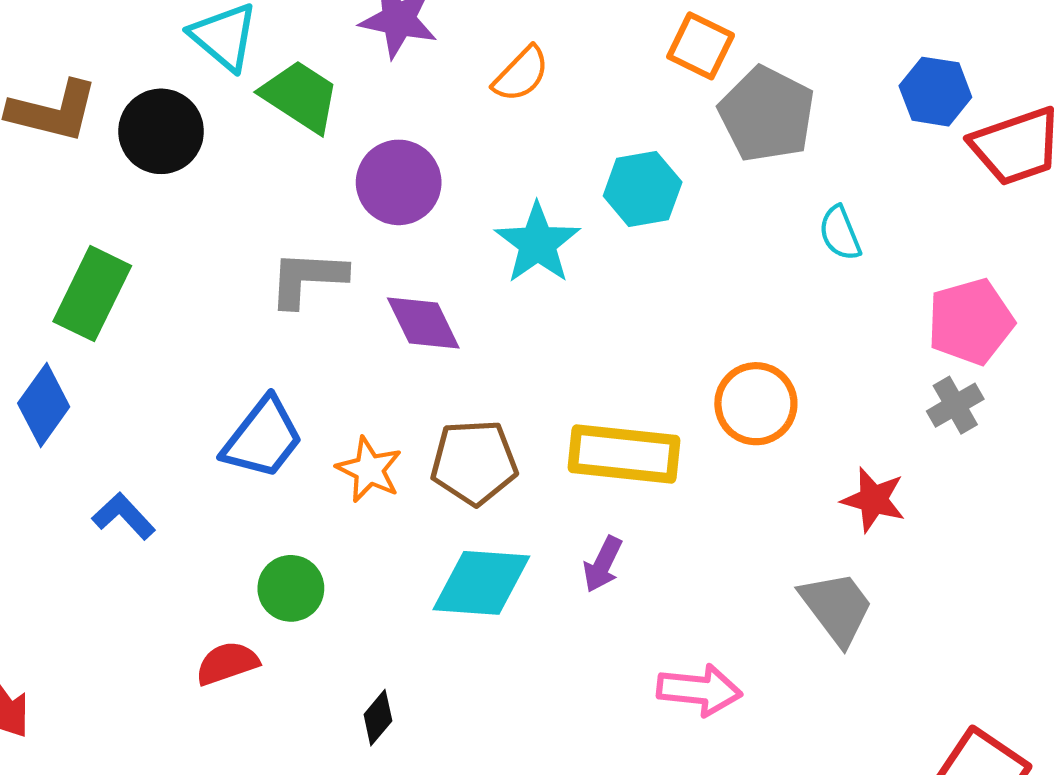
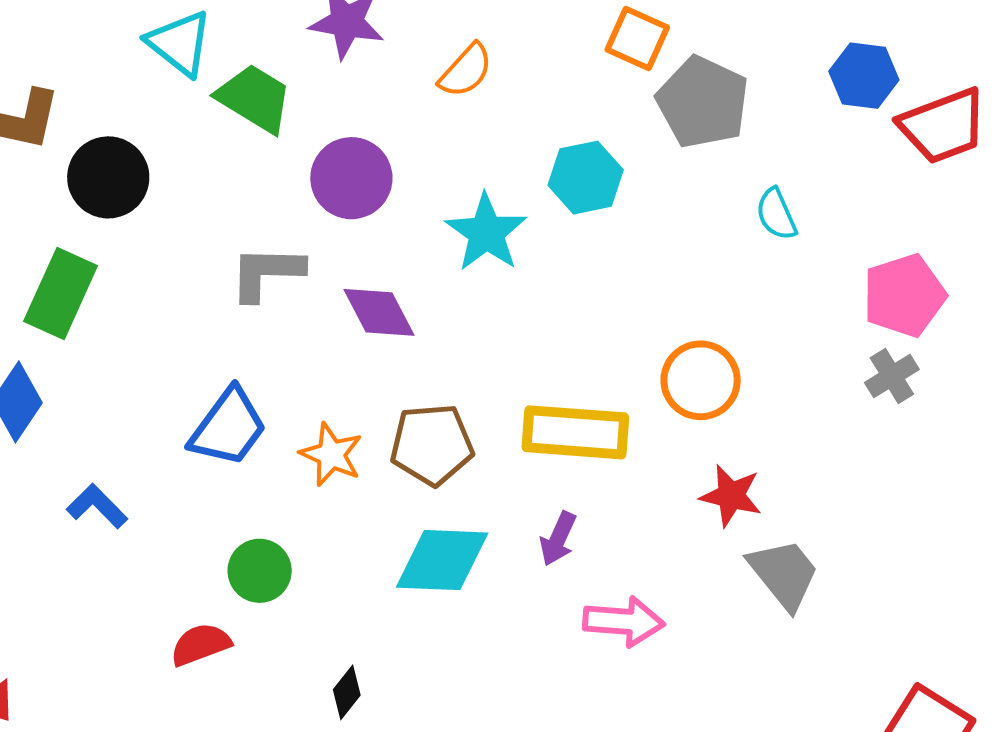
black circle: (161, 131) -> (108, 177), moved
red star: (873, 500) -> (731, 496), moved
pink arrow: (699, 690) -> (624, 621), moved

